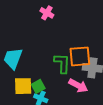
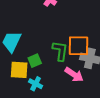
green square: (38, 86) -> (35, 61), moved

